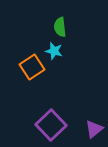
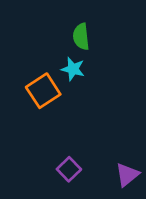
purple square: (51, 125) -> (69, 169), size x0.6

